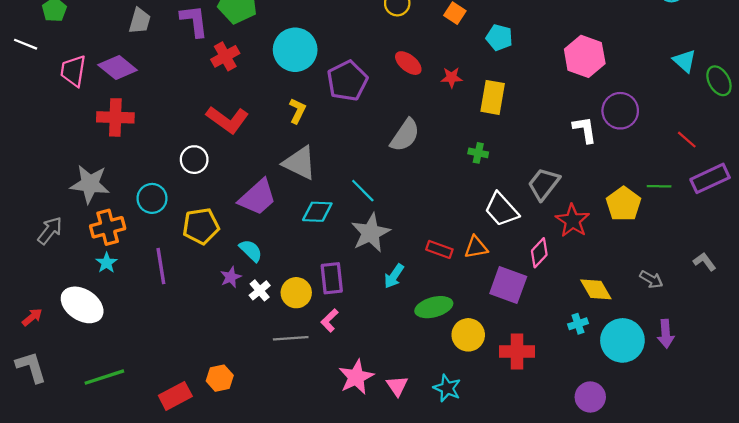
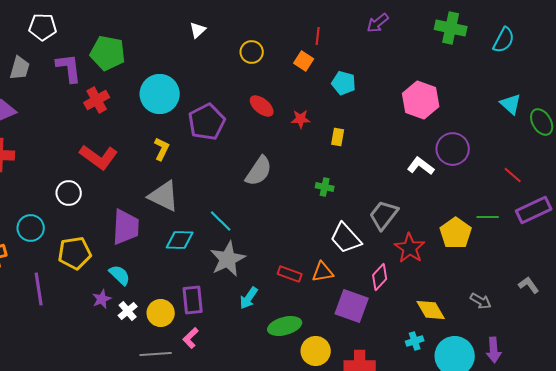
yellow rectangle: (493, 97) -> (338, 137), size x0.6
white L-shape: (585, 130) -> (421, 166), turned -44
purple trapezoid: (257, 197) -> (126, 227), turned -45

